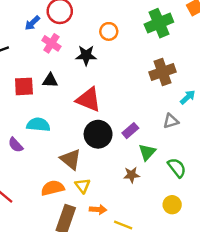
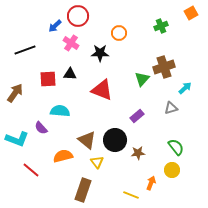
green cross: (159, 23) -> (161, 26), size x0.6
black circle: (98, 134) -> (115, 140), moved
green triangle: (147, 152) -> (142, 79), moved
orange semicircle: (53, 188) -> (63, 156), moved
yellow circle: (172, 205) -> (172, 170), moved
orange arrow: (98, 209) -> (151, 183), moved, turned -72

